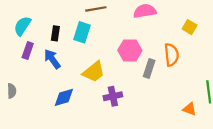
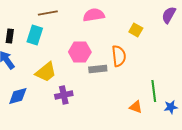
gray rectangle: (149, 69) -> (98, 69), turned 66

